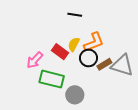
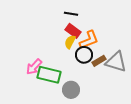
red rectangle: (60, 52) -> (73, 31), moved
pink arrow: (35, 60) -> (34, 67), moved

